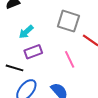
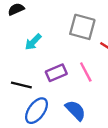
purple rectangle: (33, 52) -> (56, 73), moved

